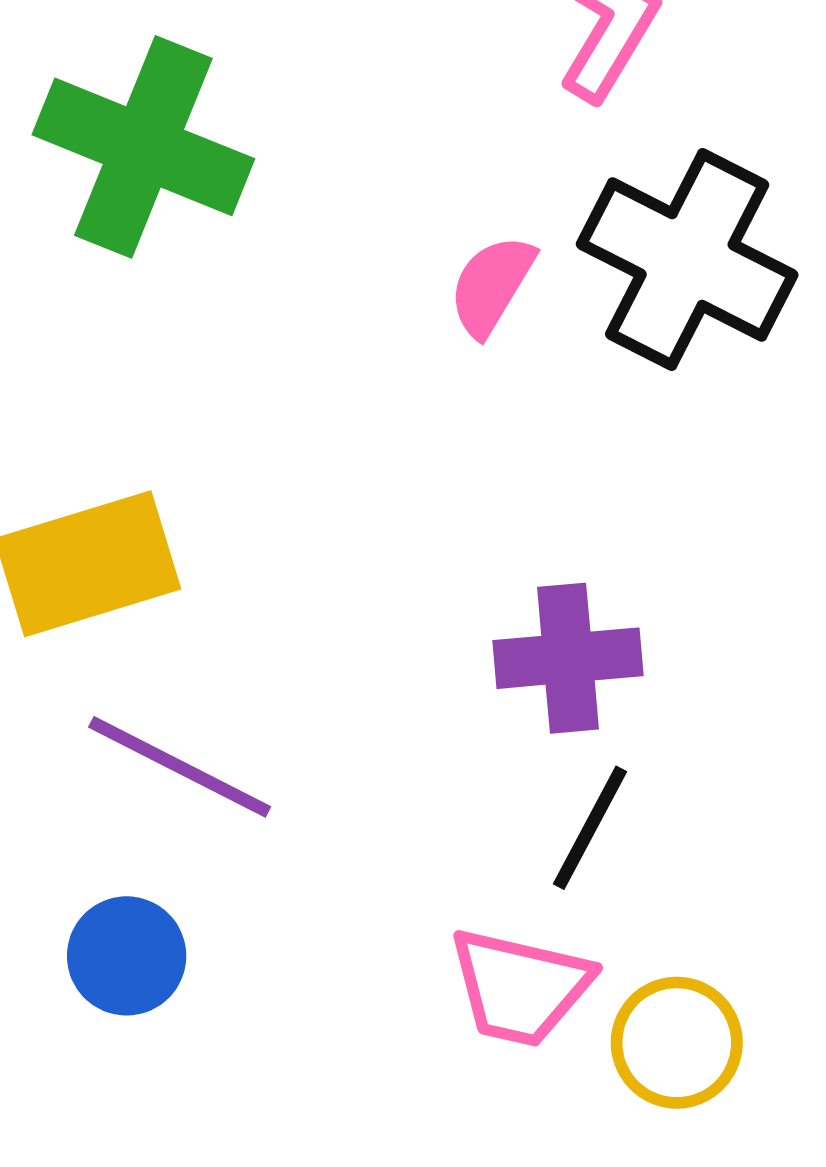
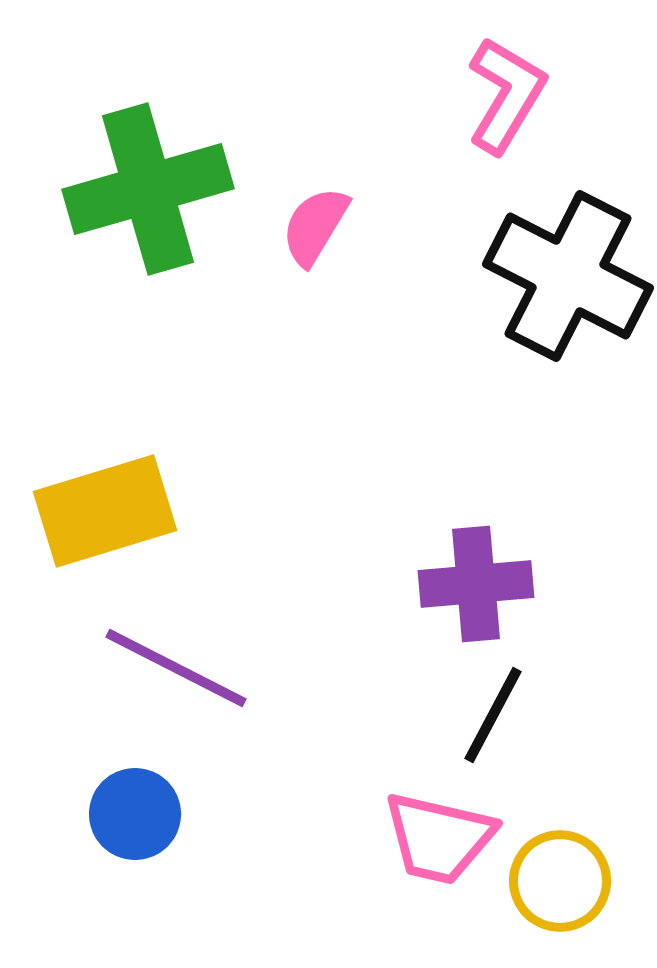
green cross: (143, 147) -> (148, 189), turned -38
pink semicircle: (492, 285) -> (315, 226), moved

